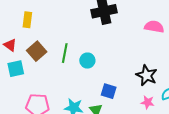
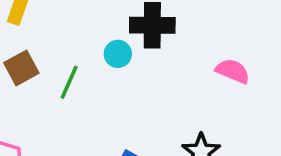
cyan circle: (87, 61) -> (118, 54), moved

